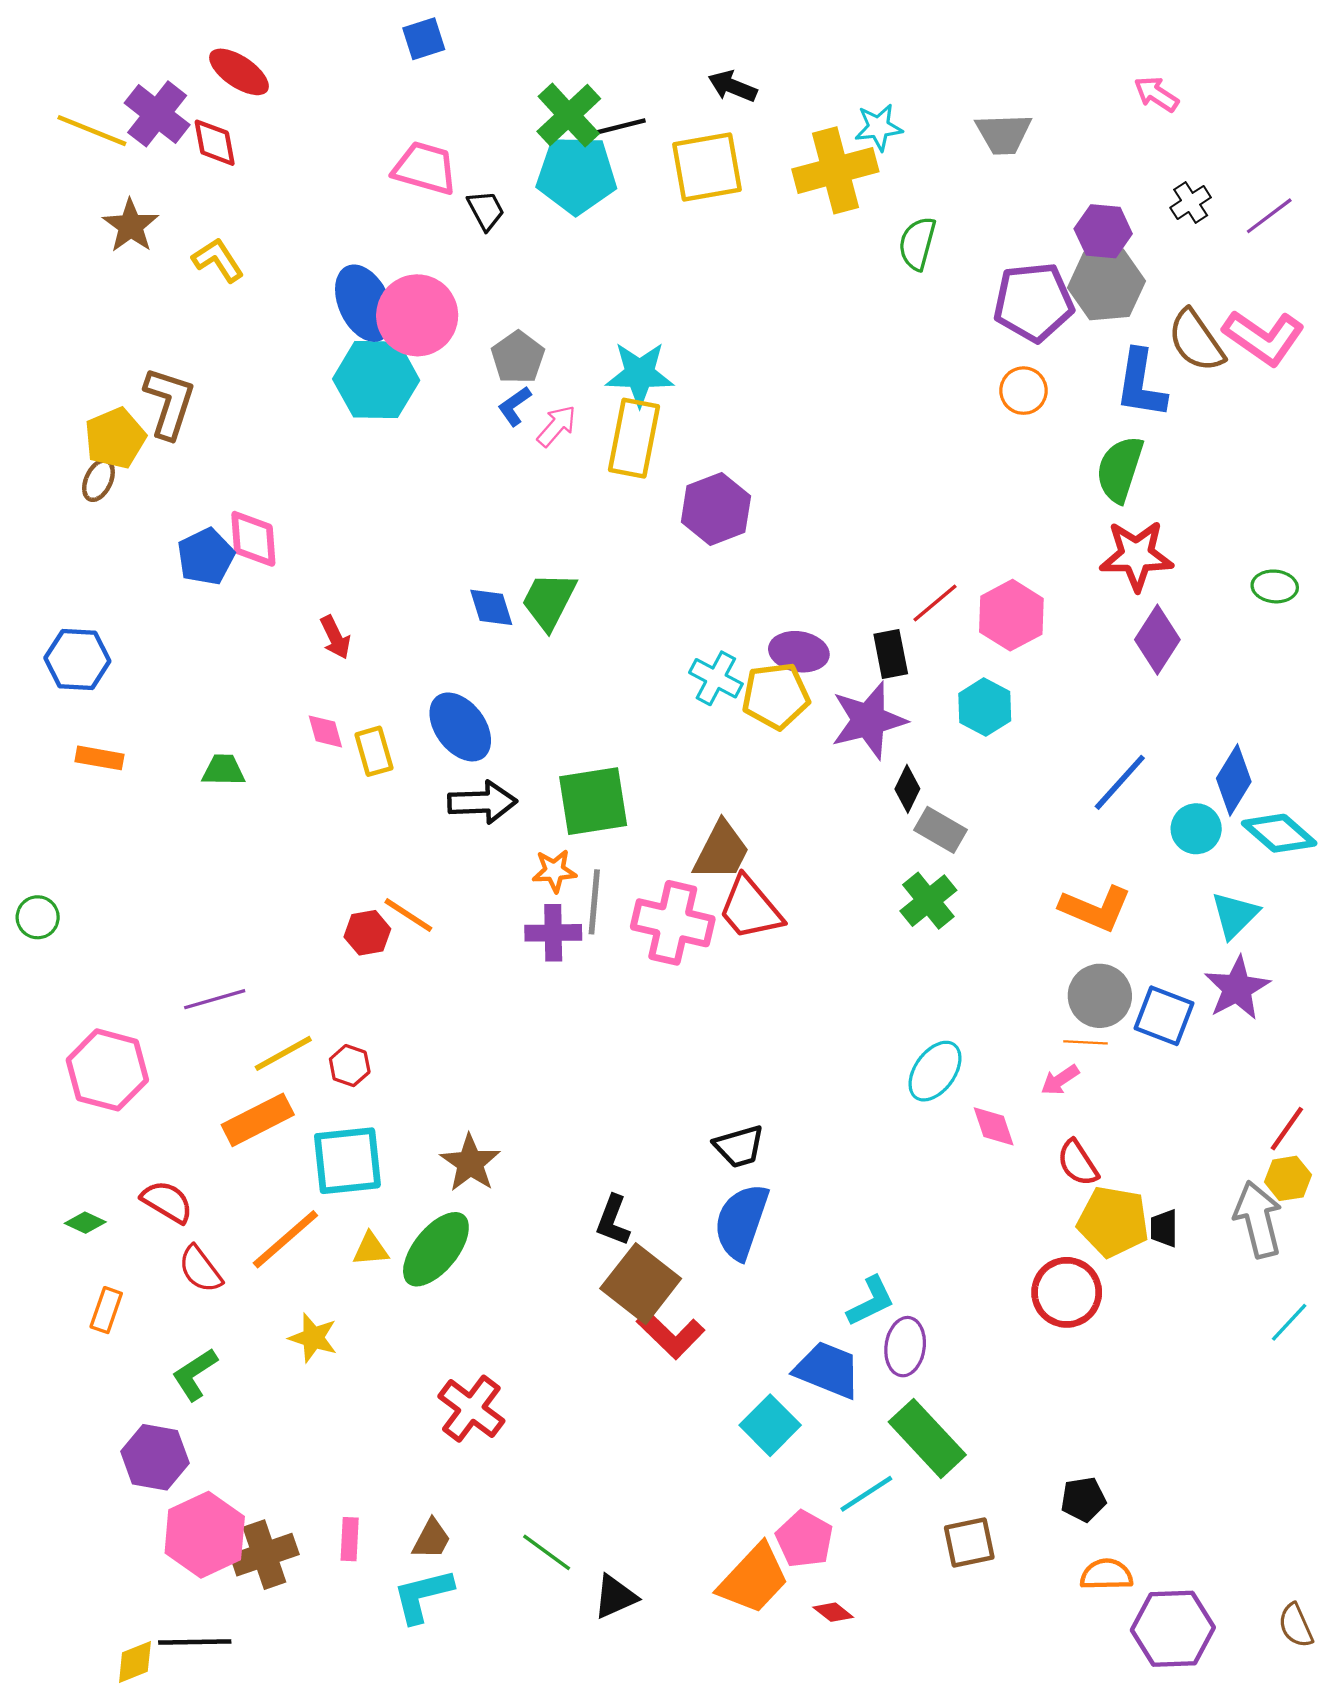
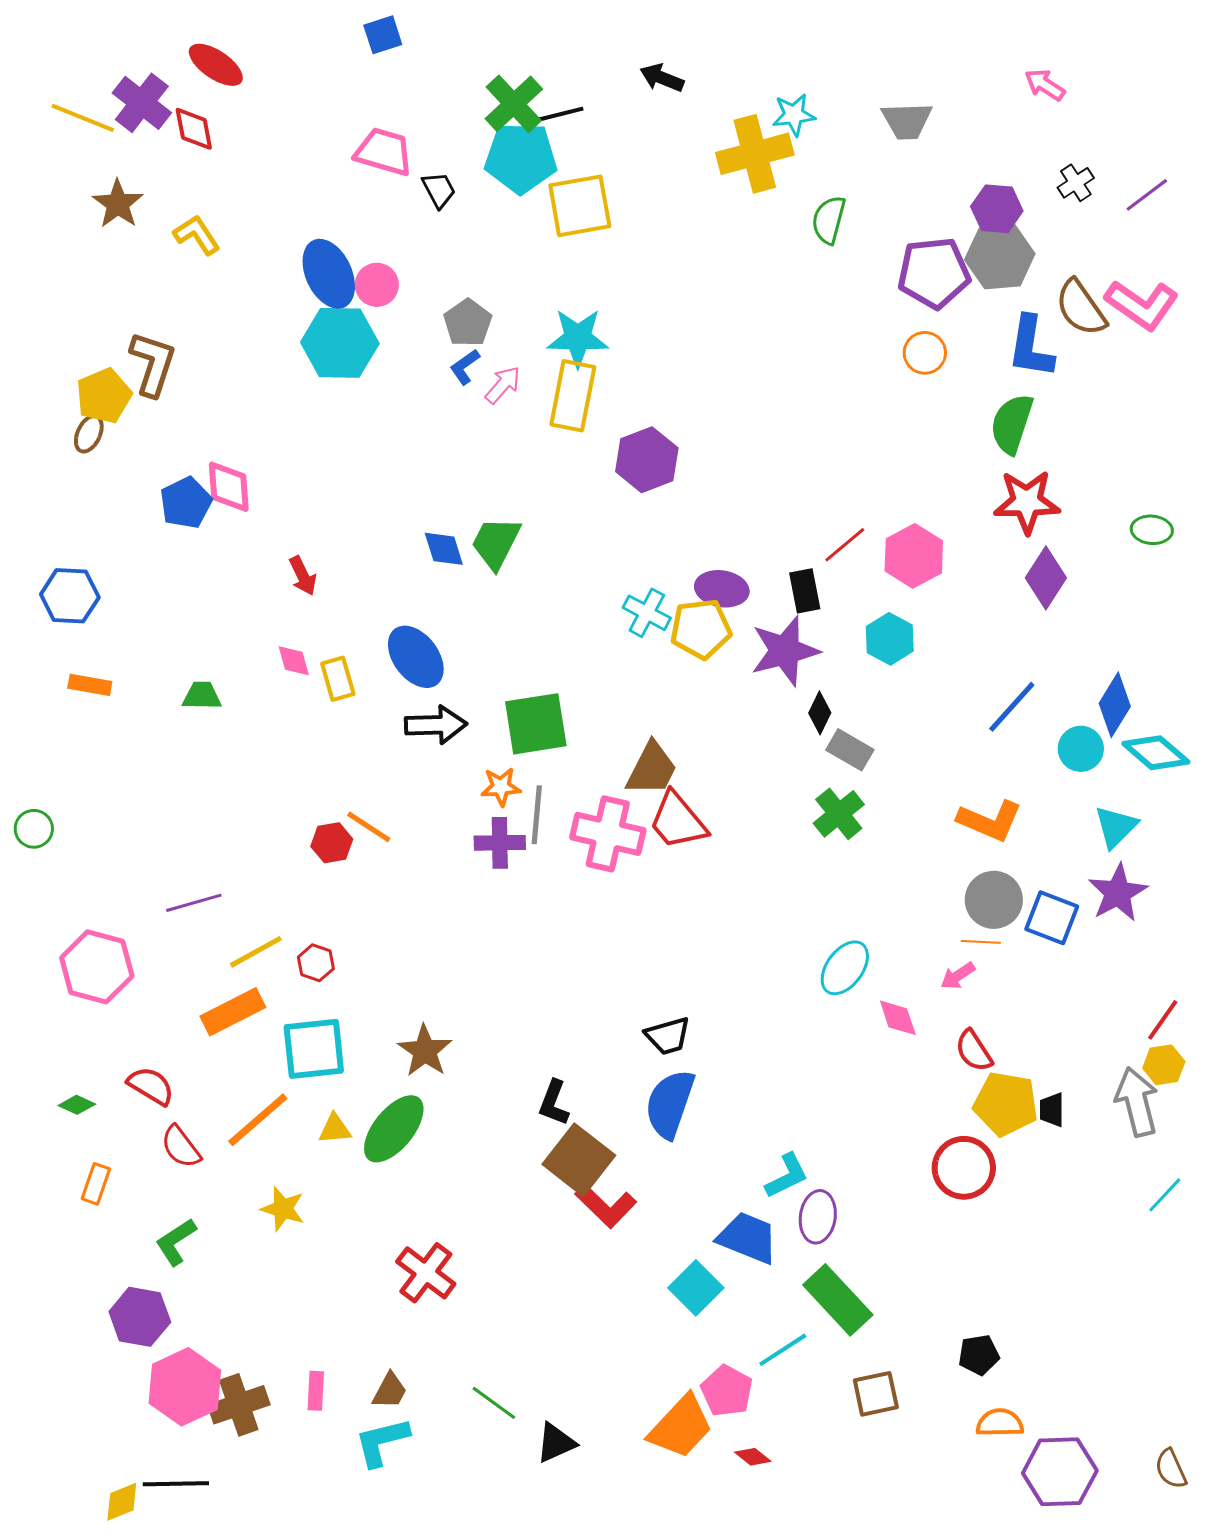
yellow square: (707, 167) -> (580, 206), moved
pink circle: (417, 315) -> (377, 285), size x0.6

